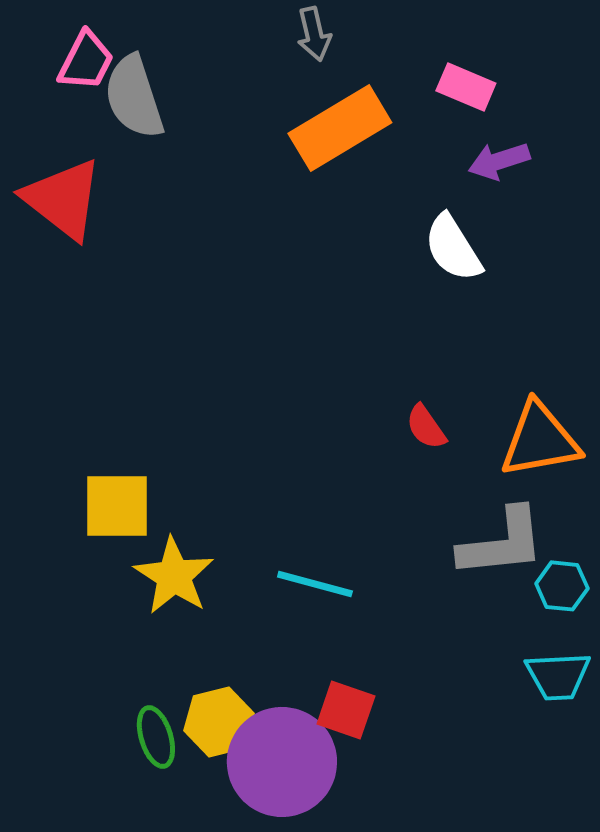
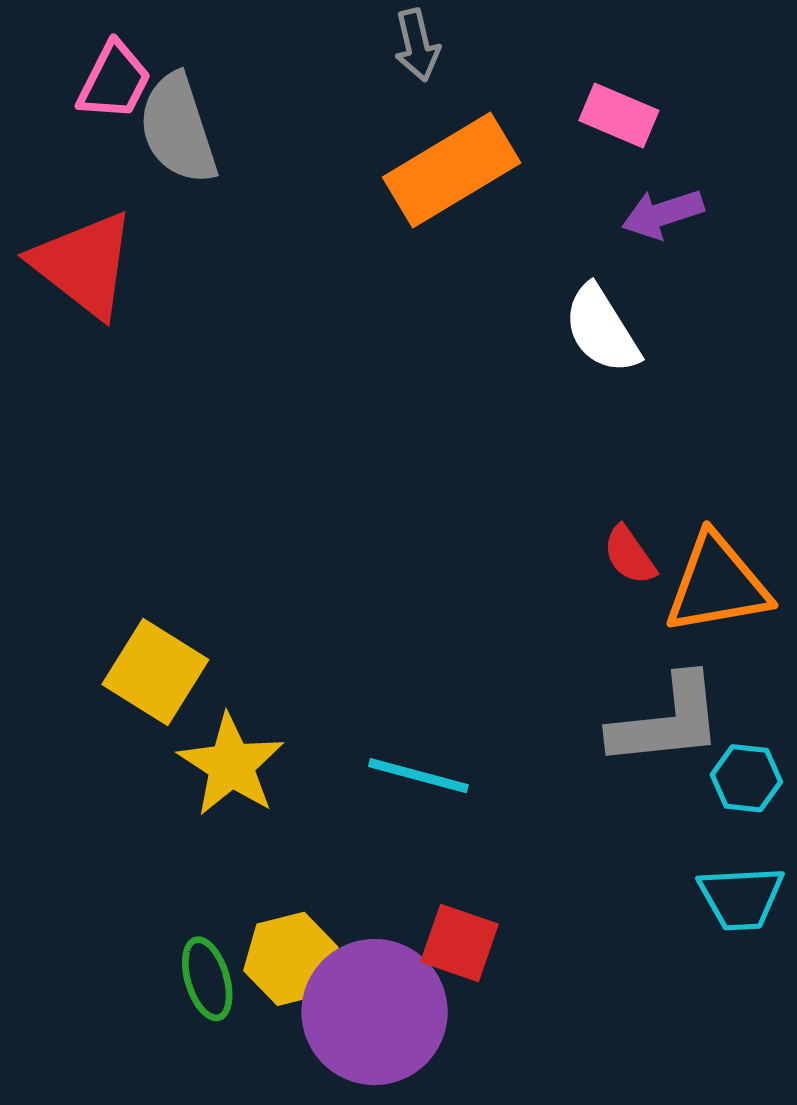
red semicircle: (426, 427) -> (630, 555), moved
yellow square: (117, 506) -> (155, 672), turned 32

